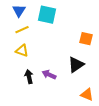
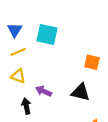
black triangle: (76, 65) -> (80, 92), turned 48
purple arrow: (49, 75) -> (44, 91), moved

